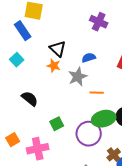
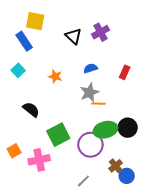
purple cross: (99, 22) -> (100, 32), turned 36
black triangle: (58, 49) -> (73, 36), moved
gray star: (78, 77) -> (89, 92), moved
green square: (57, 124) -> (58, 135), size x1.6

